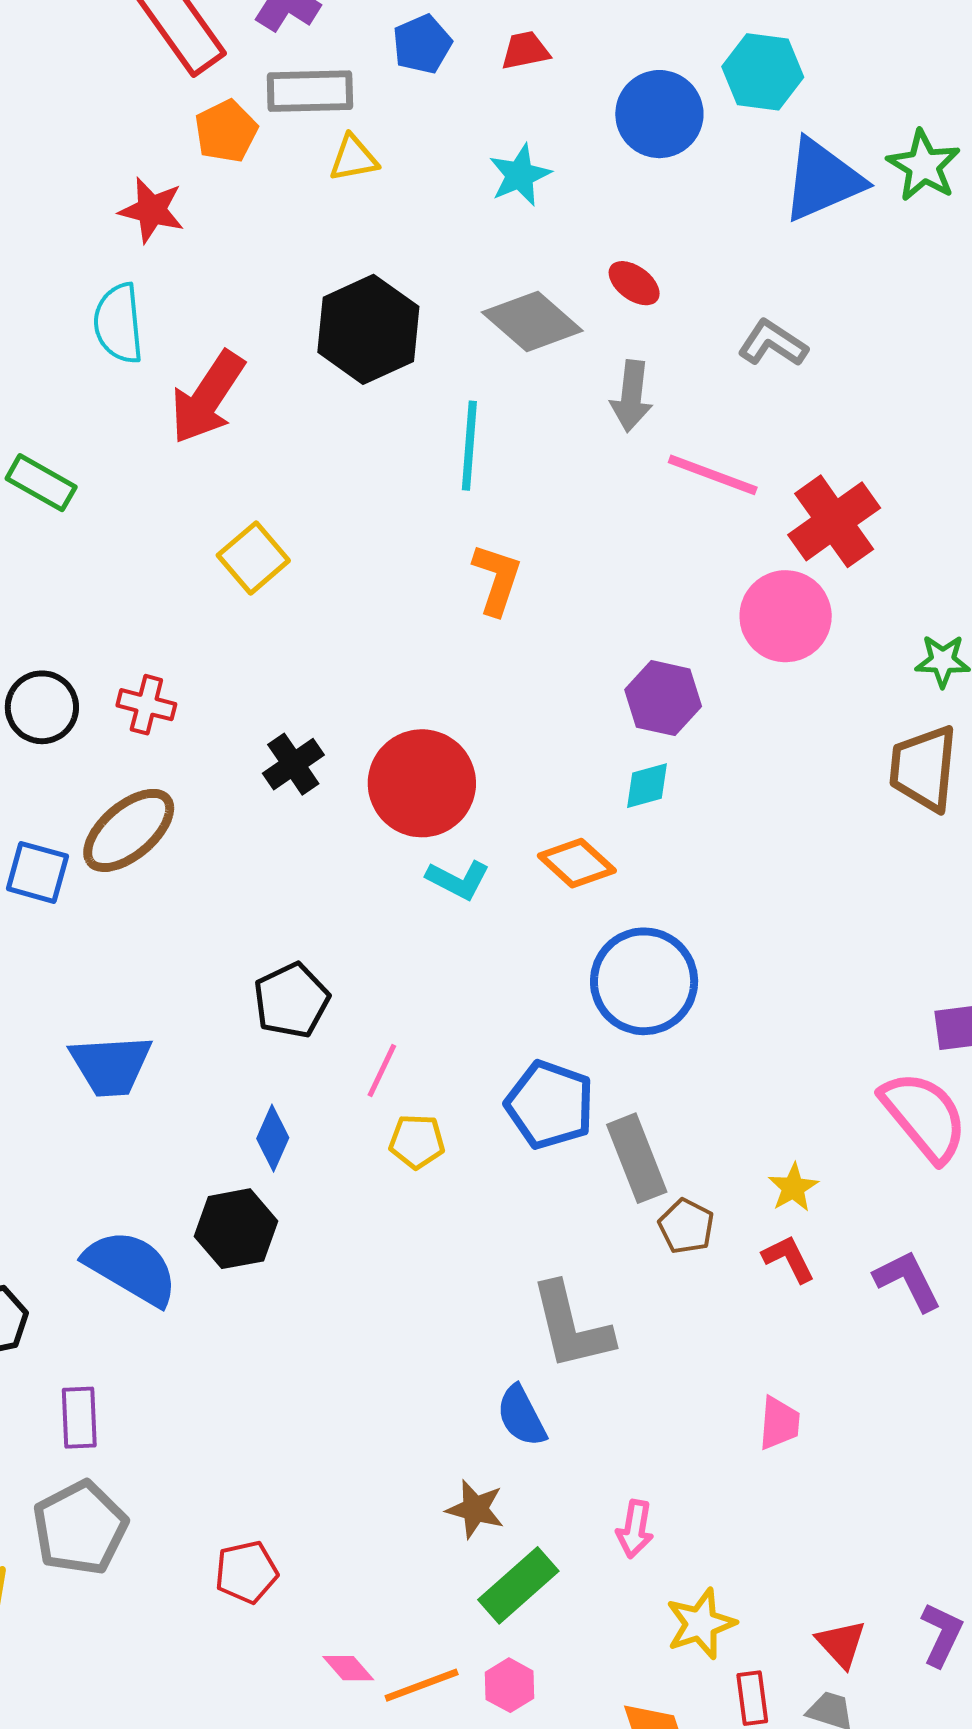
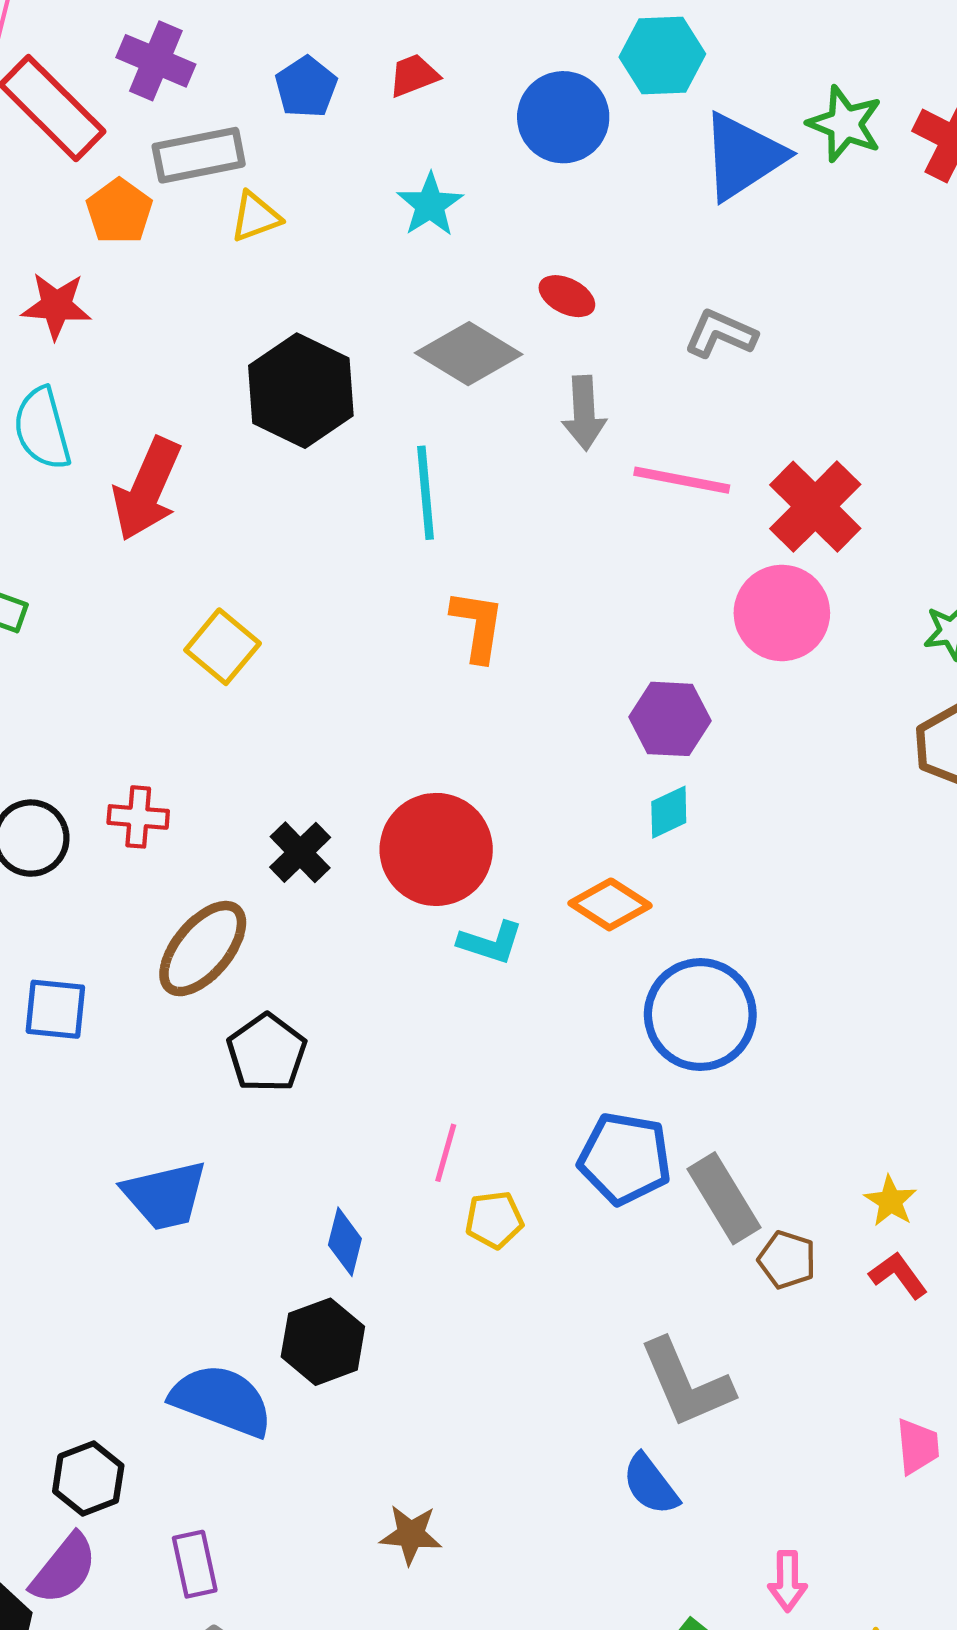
brown ellipse: (129, 830) -> (203, 949), moved
black pentagon: (291, 1000) -> (267, 1053), moved
brown star: (475, 1509) -> (411, 1535), moved

